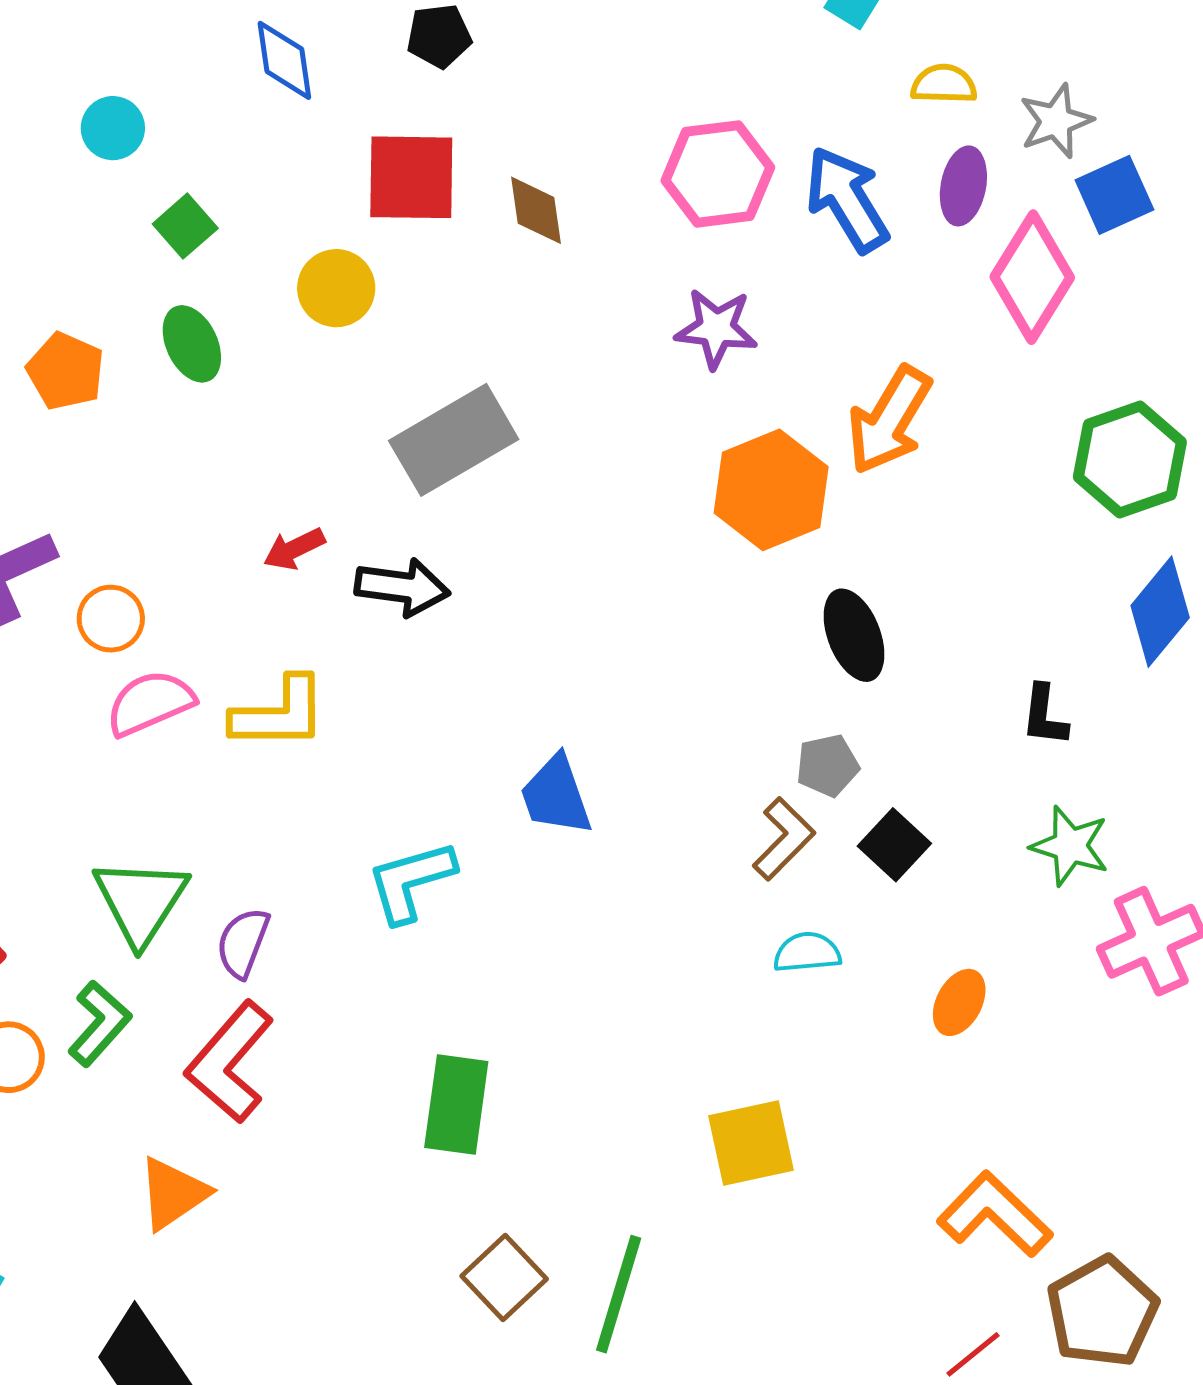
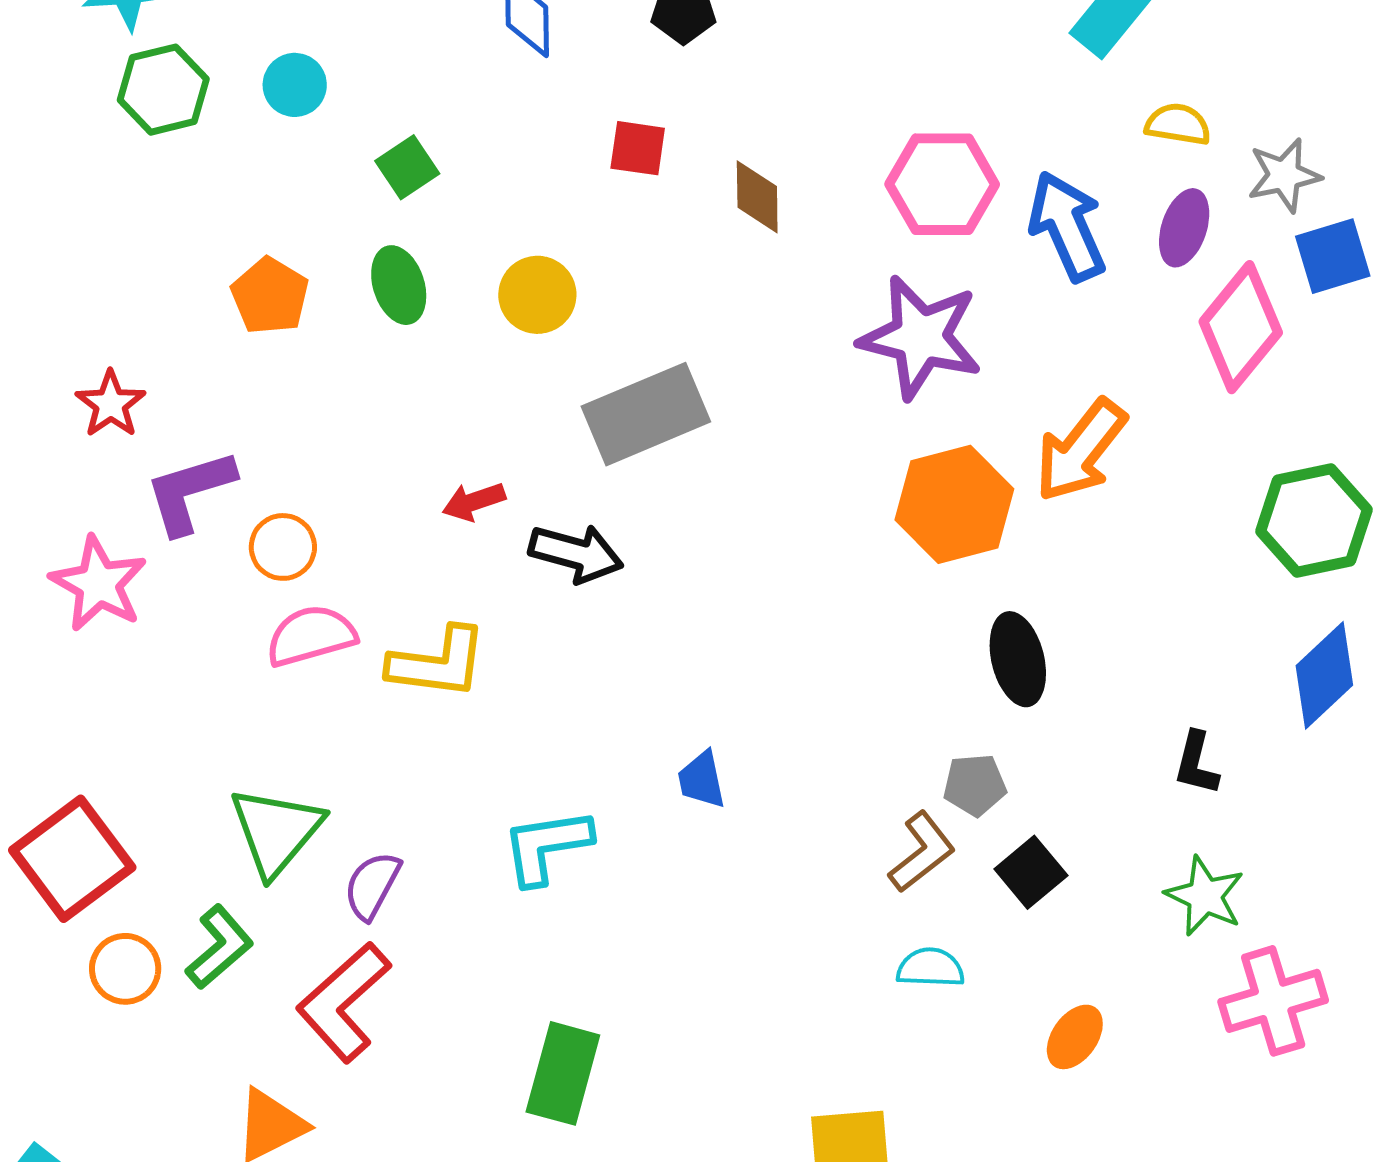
cyan circle: (113, 128) -> (295, 85), moved
red square: (411, 177) -> (638, 148), size x0.6
yellow circle: (336, 288) -> (537, 295), moved
purple star: (716, 328) -> (921, 337), size x1.5
blue trapezoid: (556, 795) -> (702, 780), size x0.7

